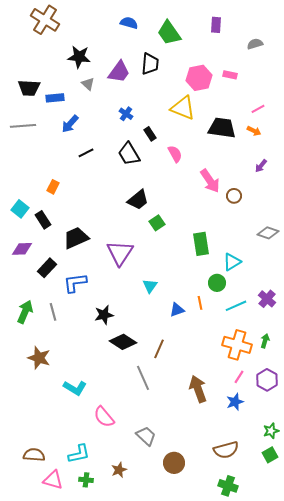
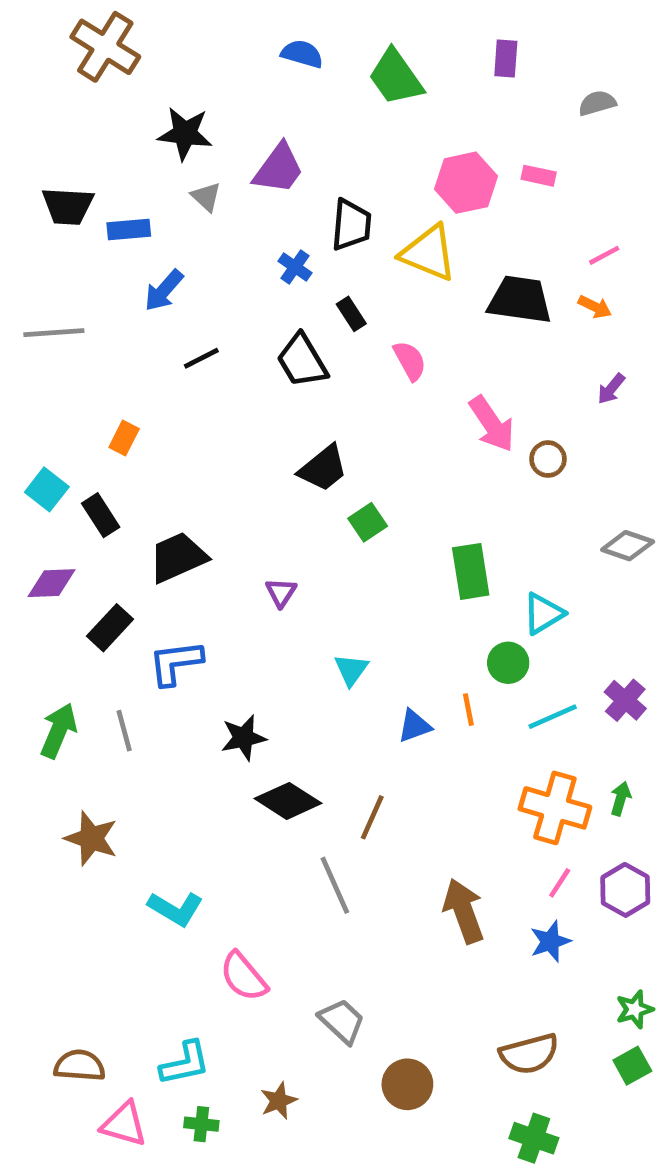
black trapezoid: (150, 64) -> (351, 225), moved
gray line: (23, 126) -> (54, 333), moved
purple triangle: (120, 253) -> (281, 593), size x0.5

